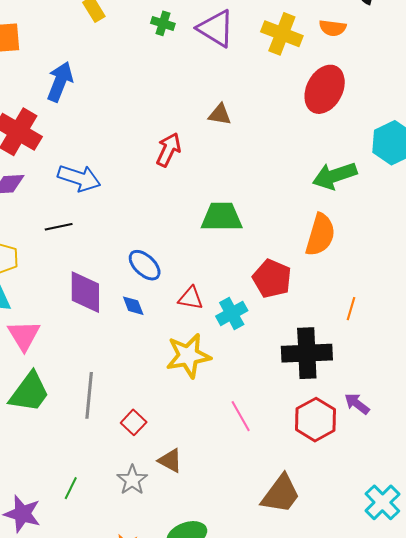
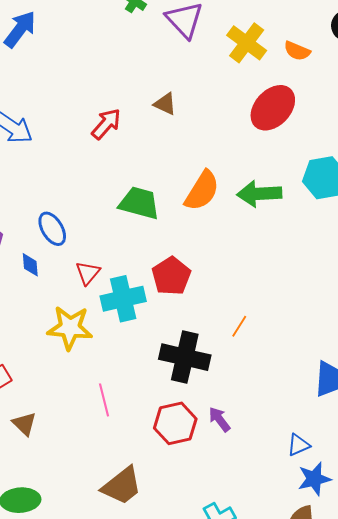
orange semicircle: (320, 235) -> (202, 191), moved
red triangle: (191, 298) -> (88, 273), turned 44
cyan cross: (232, 313) -> (123, 299), size x1.4

